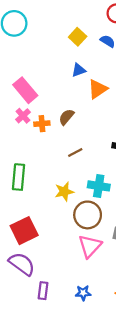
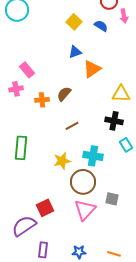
pink rectangle: (25, 90) -> (27, 70), size x0.7
pink cross: (23, 116) -> (16, 89), moved, turned 32
red square: (24, 231) -> (45, 208), moved, size x0.7
purple semicircle: (22, 264) -> (24, 226), turned -70

